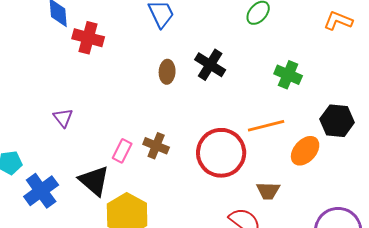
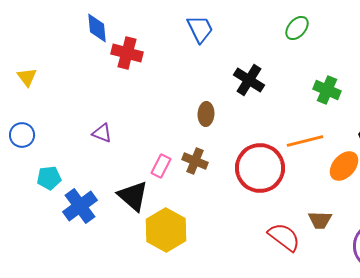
brown ellipse: (167, 72) -> (206, 114), moved
purple triangle: (63, 118) -> (102, 133), turned -30
brown trapezoid: (268, 191) -> (320, 220), moved

